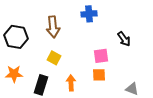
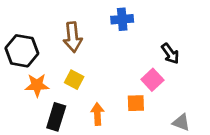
pink square: (101, 56) -> (152, 80), moved, turned -35
orange star: (14, 74) -> (37, 85), moved

